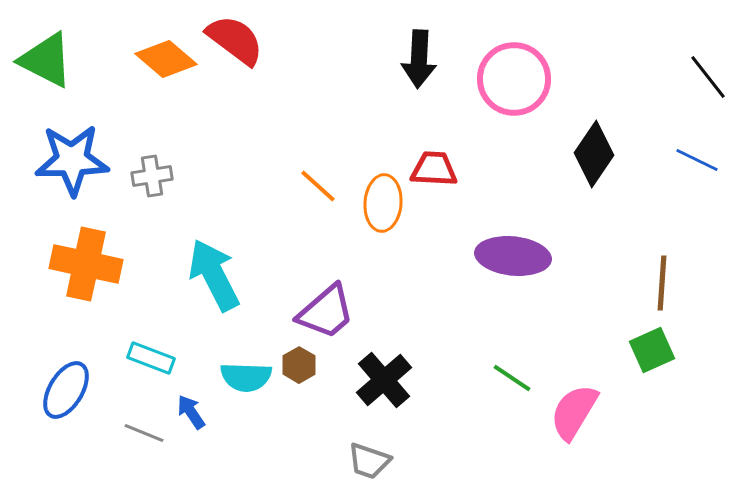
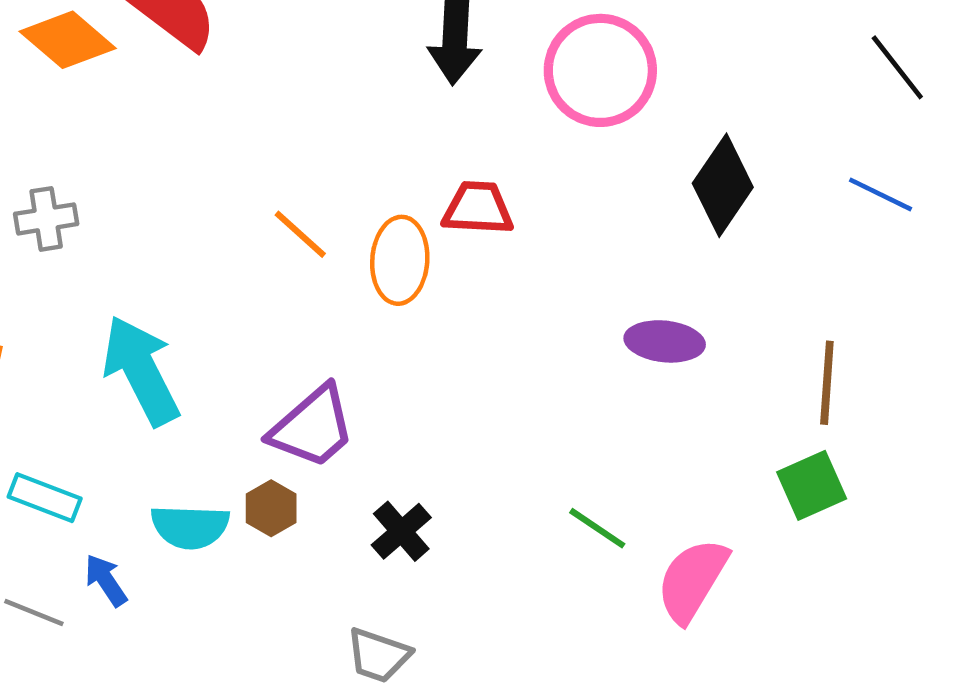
purple ellipse: (513, 256) -> (665, 341), moved, size x0.7
black cross: (384, 380) -> (401, 531), size x0.7

